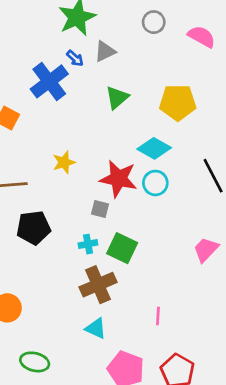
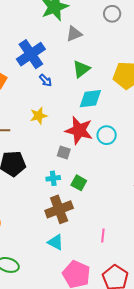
blue arrow: (75, 58) -> (45, 80), moved
cyan diamond: (154, 148) -> (90, 99), moved, turned -40
green square: (122, 248) -> (79, 183), size x0.7

